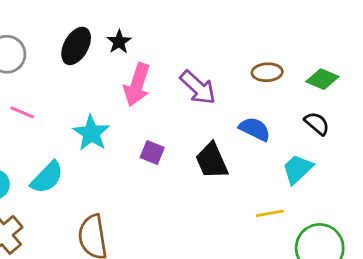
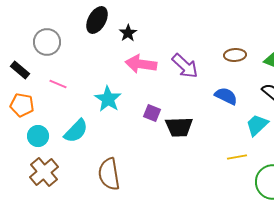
black ellipse: (76, 46) -> (97, 20), moved
pink arrow: (137, 85) -> (141, 64), turned 80
black trapezoid: (212, 161) -> (179, 127), moved, turned -68

